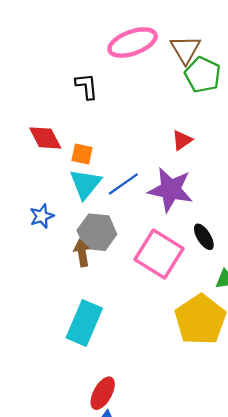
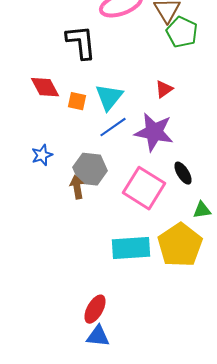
black L-shape: (87, 86) -> (81, 42), size x1.5
cyan triangle: (85, 184) -> (109, 97), moved
cyan rectangle: (84, 323) -> (131, 248), moved, turned 63

